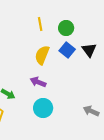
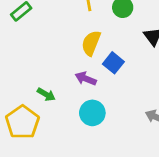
blue square: (67, 50) -> (113, 63), moved

